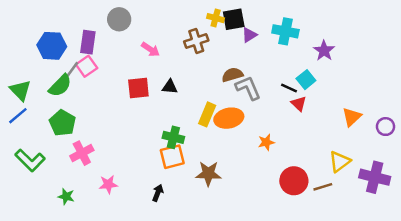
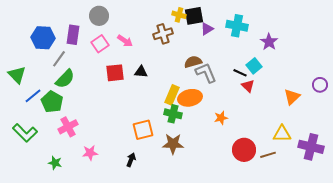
pink square: (87, 66) -> (100, 44), moved
green semicircle: (60, 86) -> (65, 79), moved
blue line: (18, 116) -> (33, 96), moved
purple circle: (385, 127) -> (320, 85), moved
green cross: (173, 137) -> (173, 114), moved
yellow triangle: (340, 161) -> (282, 134), turned 36

